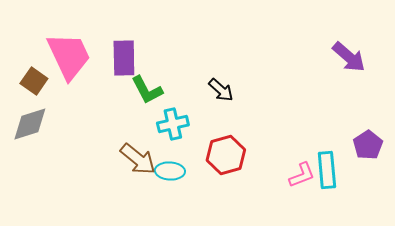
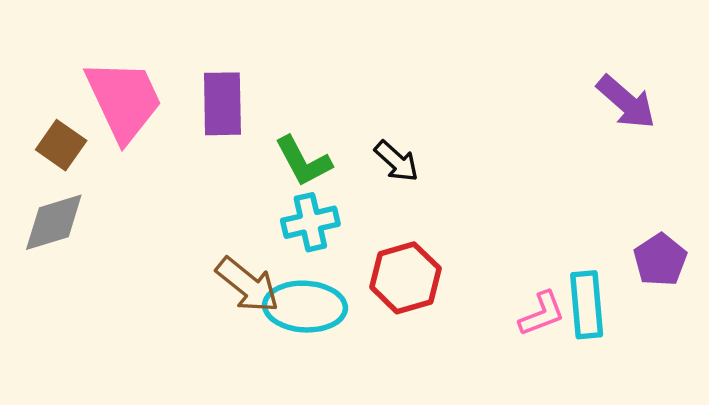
green L-shape: (147, 90) -> (303, 161), moved
cyan ellipse: (170, 171) -> (305, 307), size x1.5

